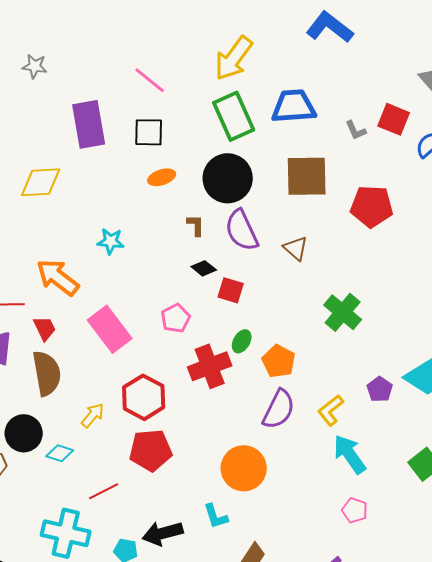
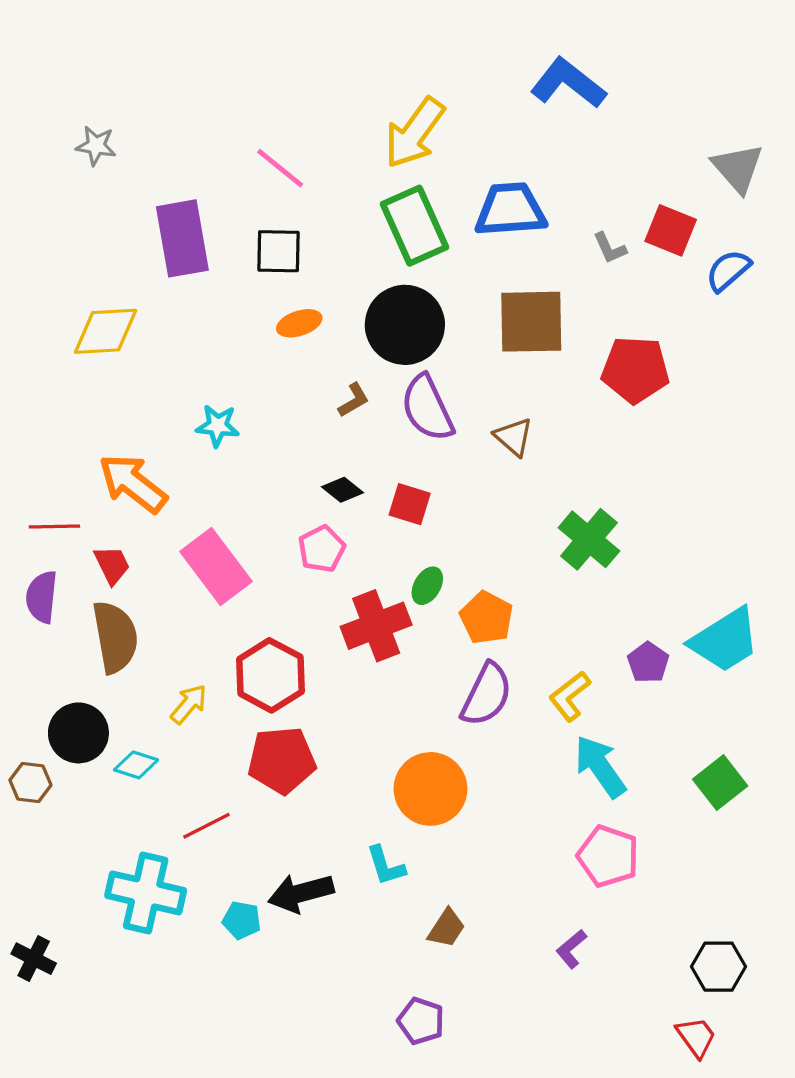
brown L-shape: (196, 225) -> (354, 400), turned 60
black diamond: (204, 268) -> (342, 490), moved
pink pentagon: (355, 510) -> (608, 856), size x1.5

